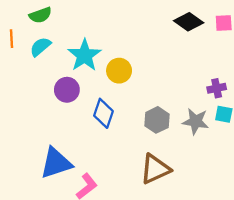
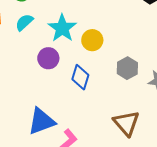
gray hexagon: (157, 120) -> (127, 68), moved
brown triangle: (155, 169) -> (126, 123), turned -44

